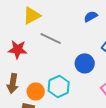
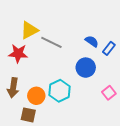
yellow triangle: (32, 15) -> (29, 30), moved
blue semicircle: (91, 16) -> (92, 41), moved, turned 64

